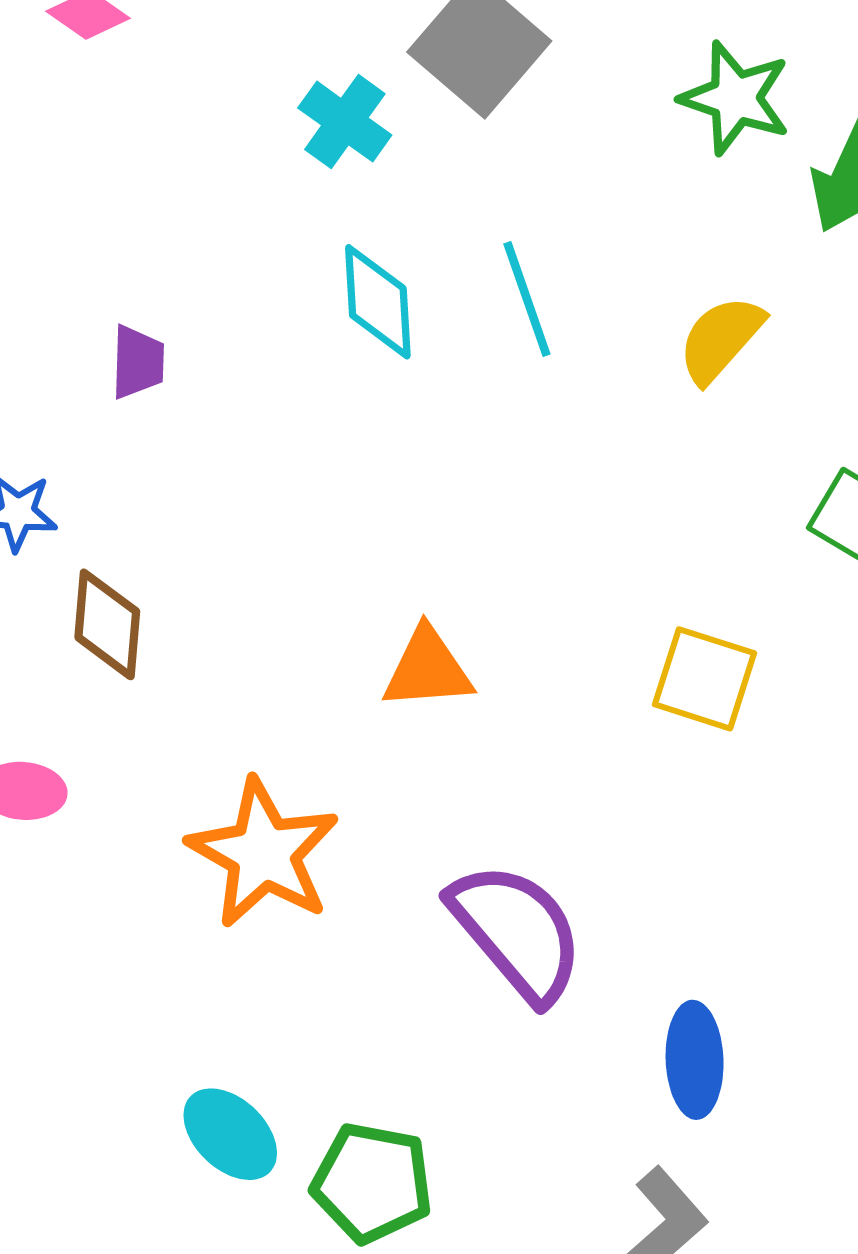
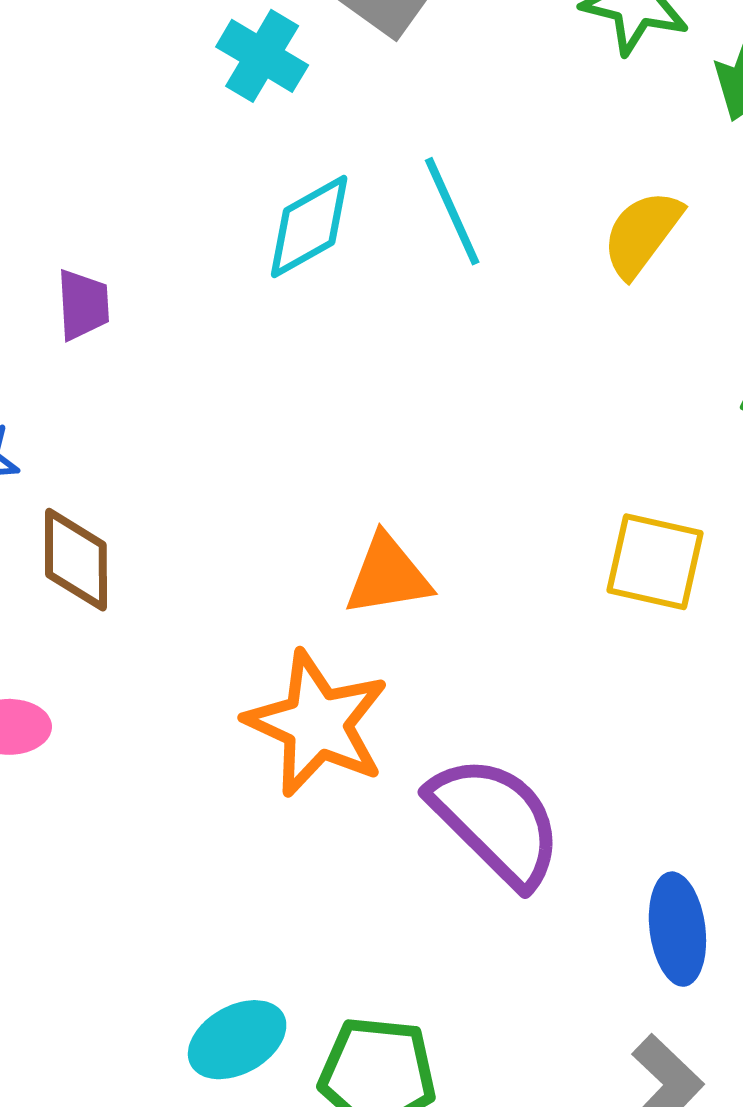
cyan diamond: (378, 302) -> (309, 226), turned 69
orange star: (263, 853) -> (317, 724), moved
cyan ellipse: (230, 1134) -> (237, 1040), turned -68

